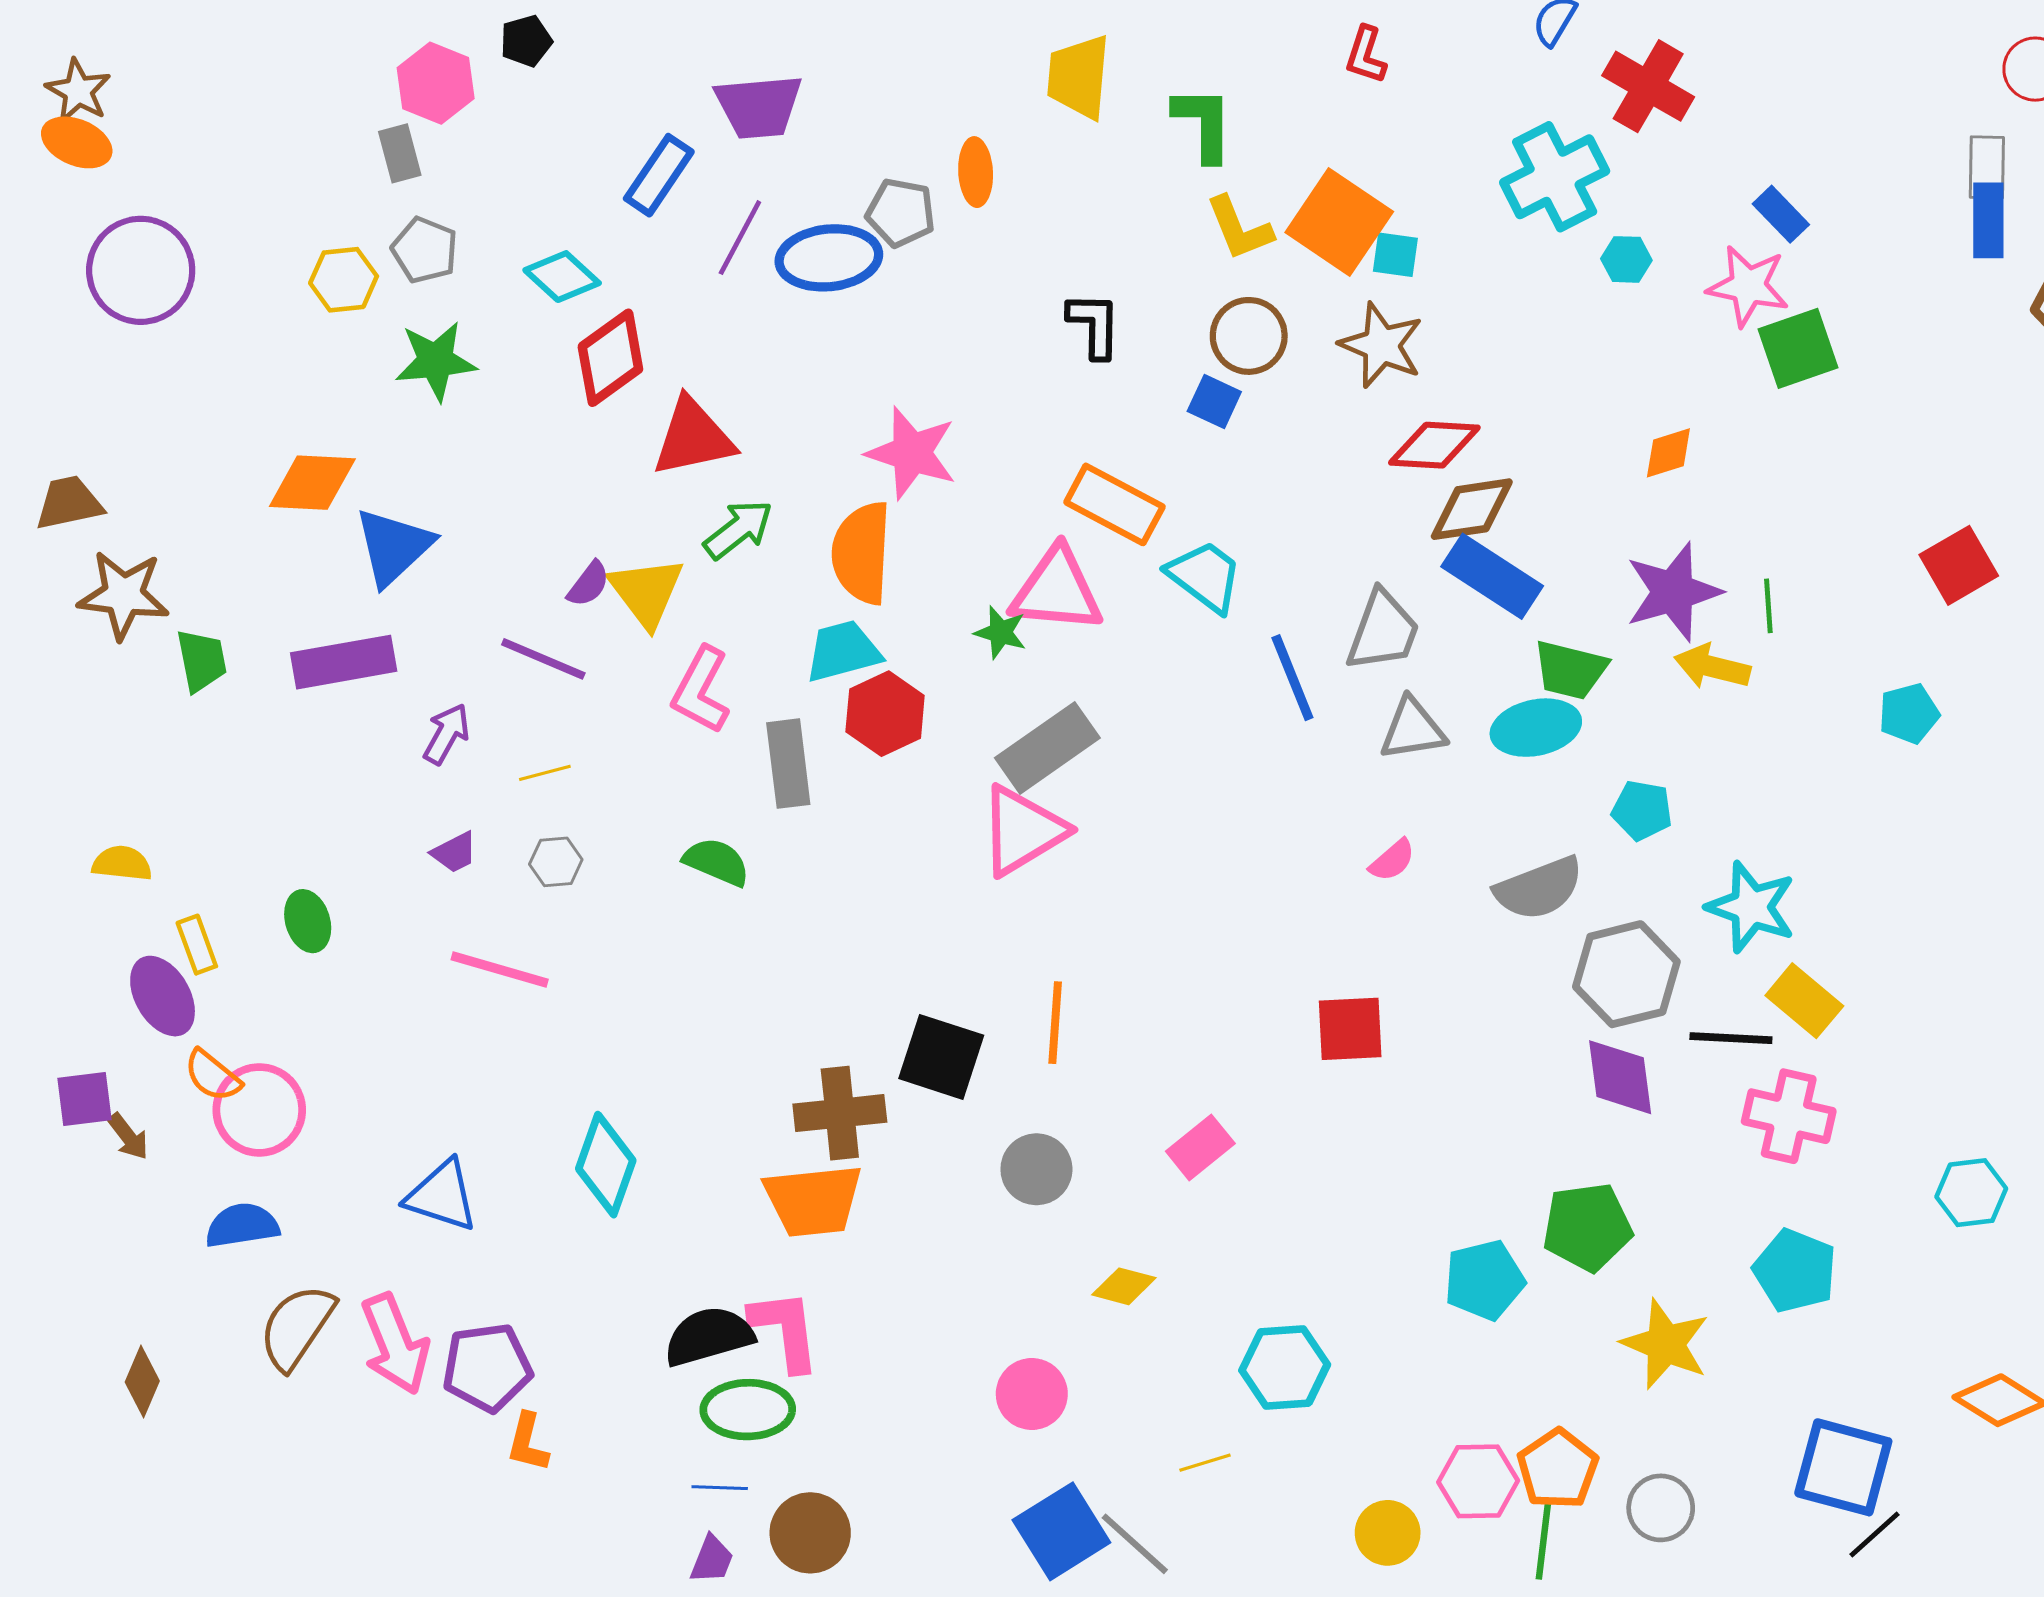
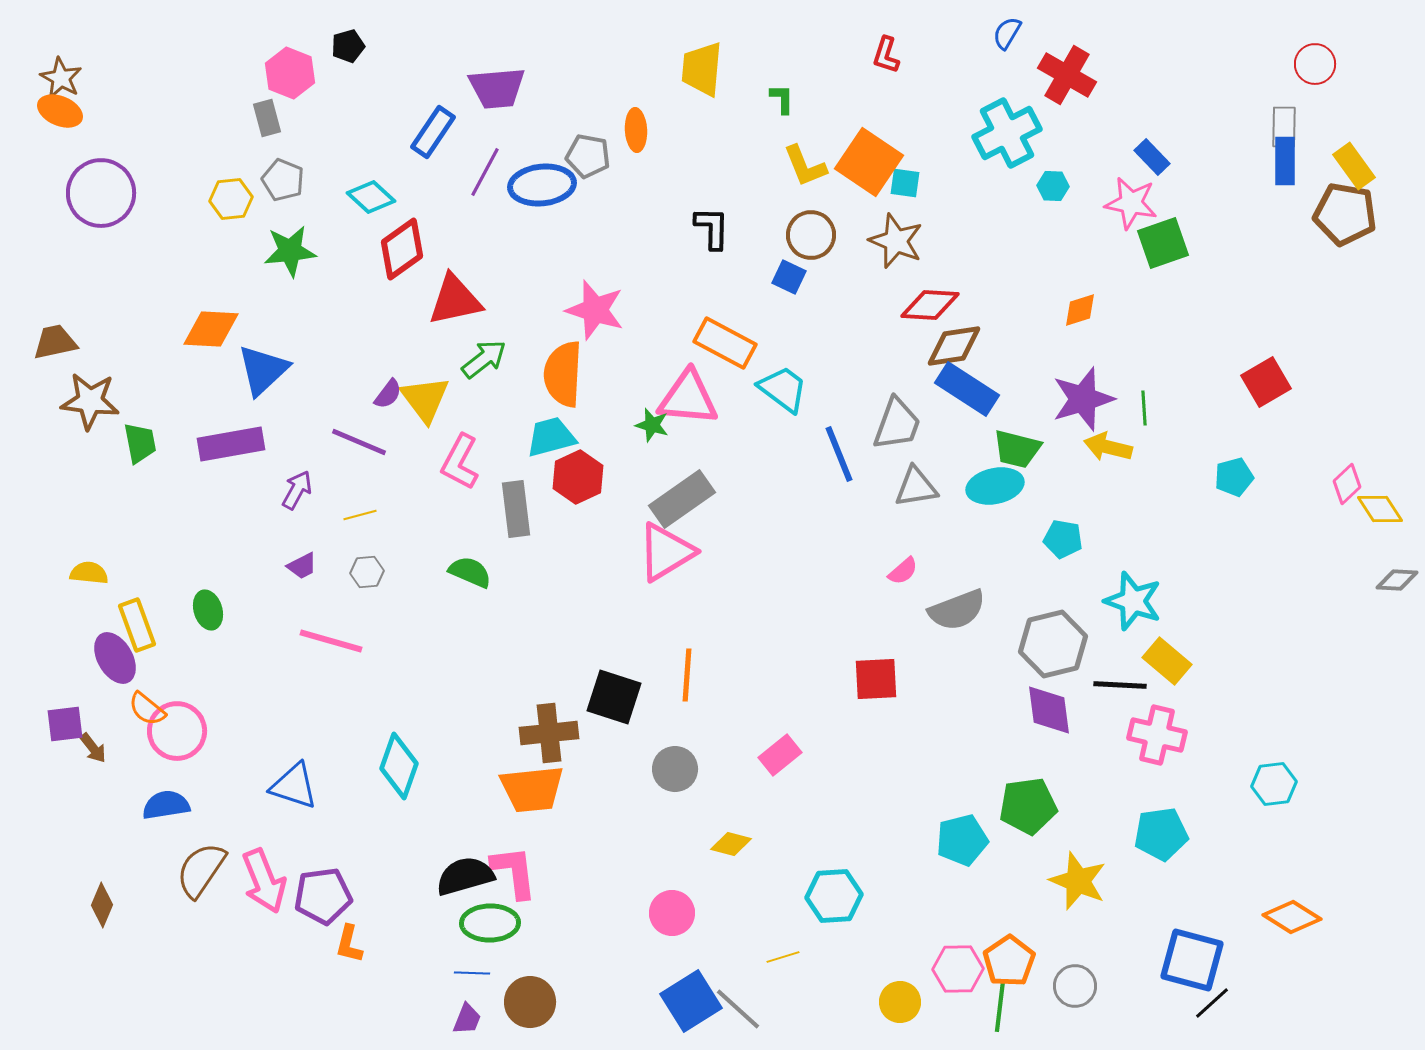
green L-shape: (1203, 124) -> (782, 99), size x0.6
gray semicircle: (1539, 888) -> (957, 610), moved
yellow rectangle: (197, 945) -> (137, 625), size x1.4
cyan pentagon: (1795, 1271) -> (1161, 834), turned -30

